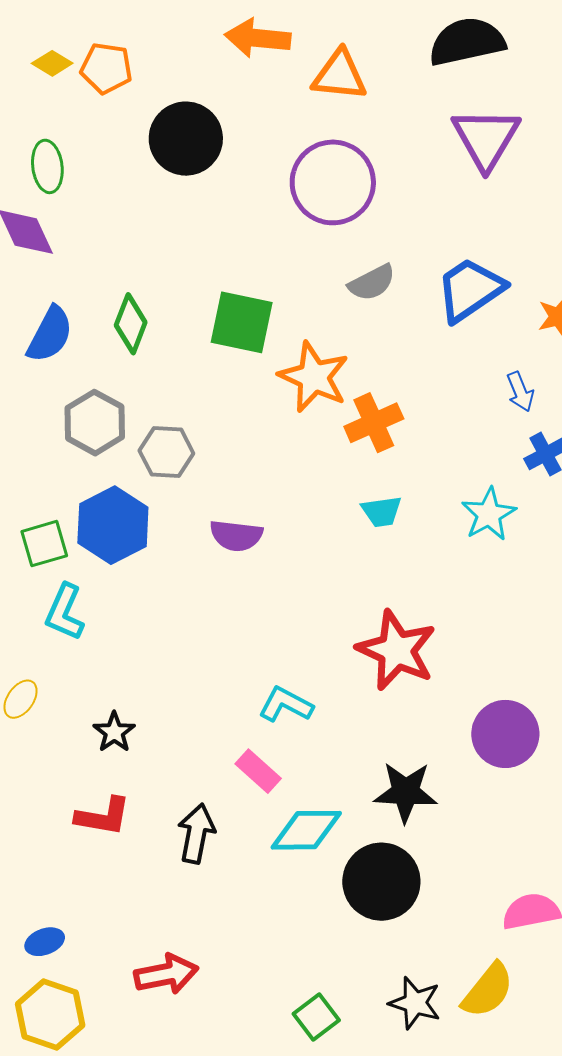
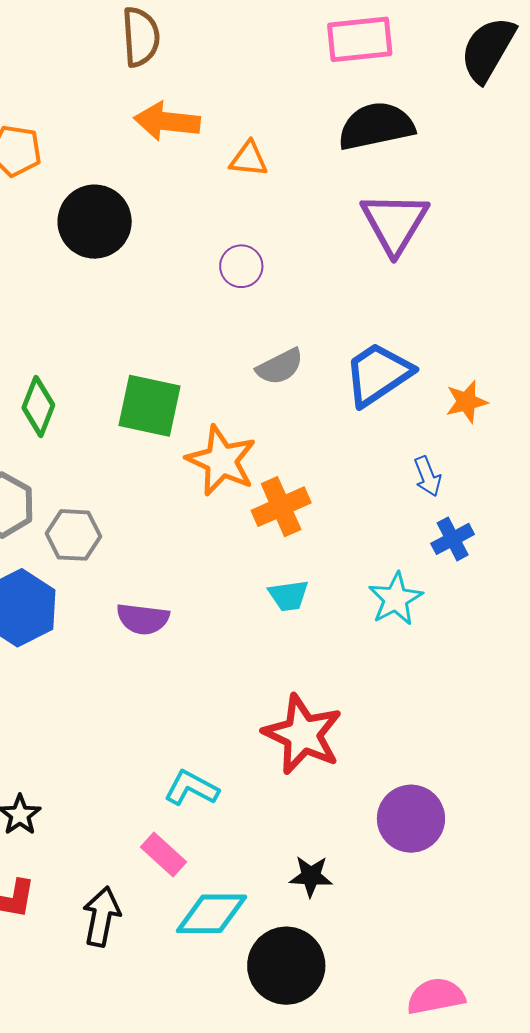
orange triangle: (340, 75) -> (249, 159), size x0.7
purple circle: (333, 182) -> (241, 266), size x0.5
black star: (406, 792) -> (311, 876), size x0.7

